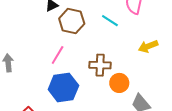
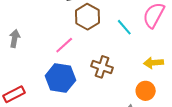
orange circle: (119, 83) -> (146, 91), moved

